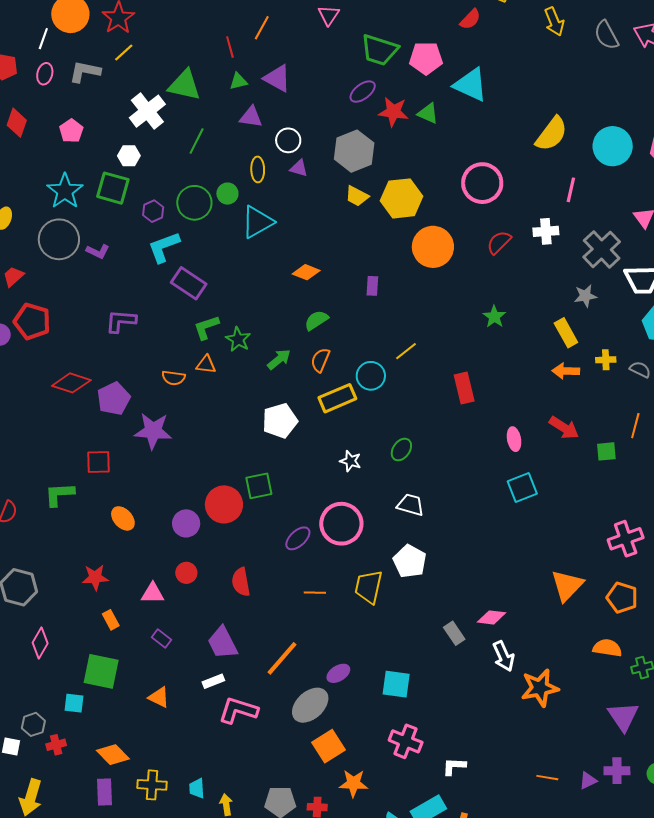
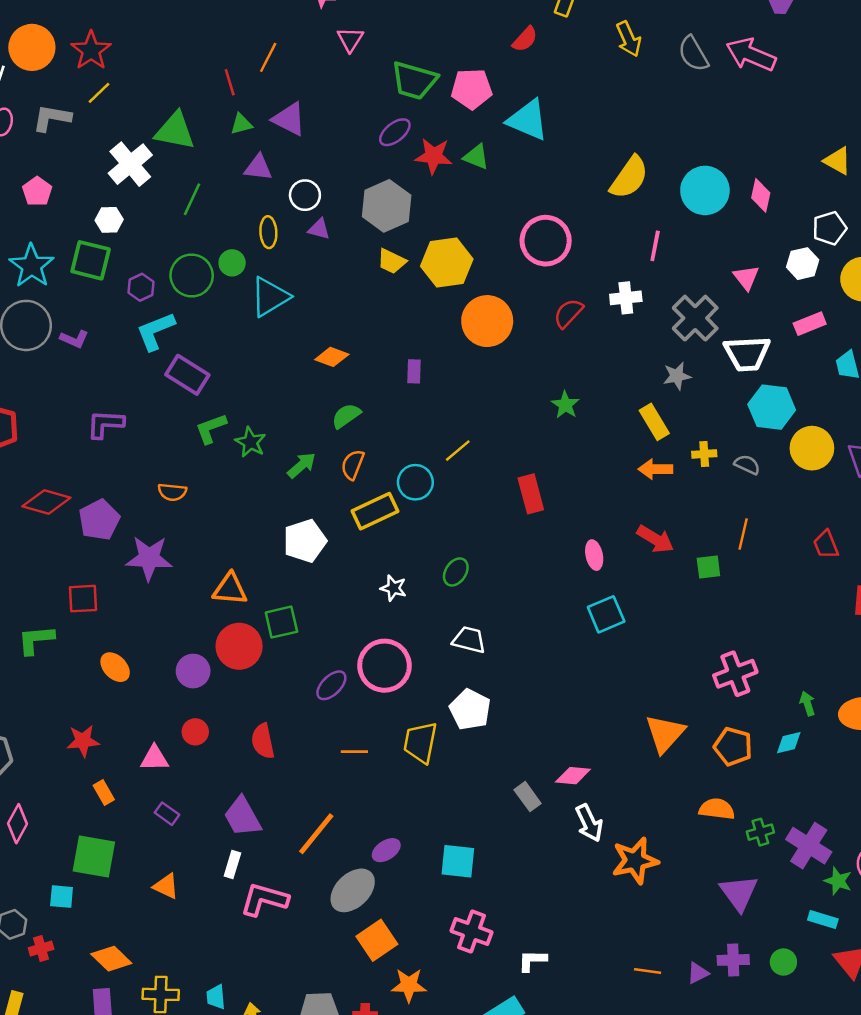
orange triangle: (206, 365) -> (230, 589), moved, size x1.4
white rectangle: (213, 681) -> (232, 865), turned -50

